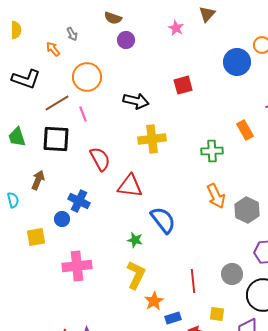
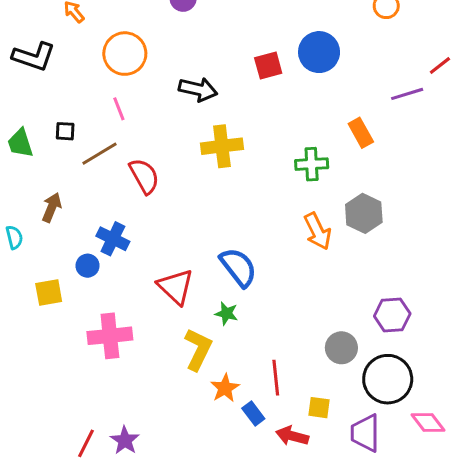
blue circle: (237, 62) -> (319, 52), moved
brown line: (57, 103) -> (99, 154), moved
black square: (56, 139) -> (65, 131), moved, size x0.5
red triangle: (130, 186) -> (176, 287), moved, turned 36
gray hexagon: (247, 210) -> (364, 213), moved
green star: (135, 240) -> (226, 313), moved
red line: (193, 281) -> (276, 378), moved
blue rectangle: (173, 318) -> (253, 414), turned 70

